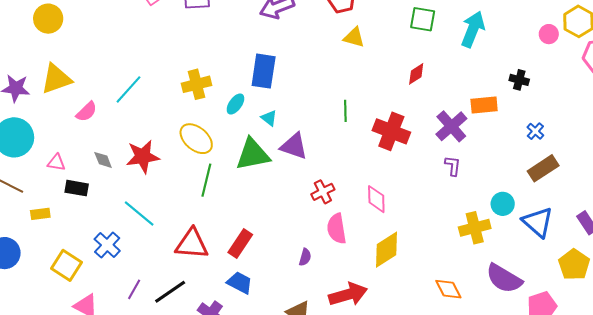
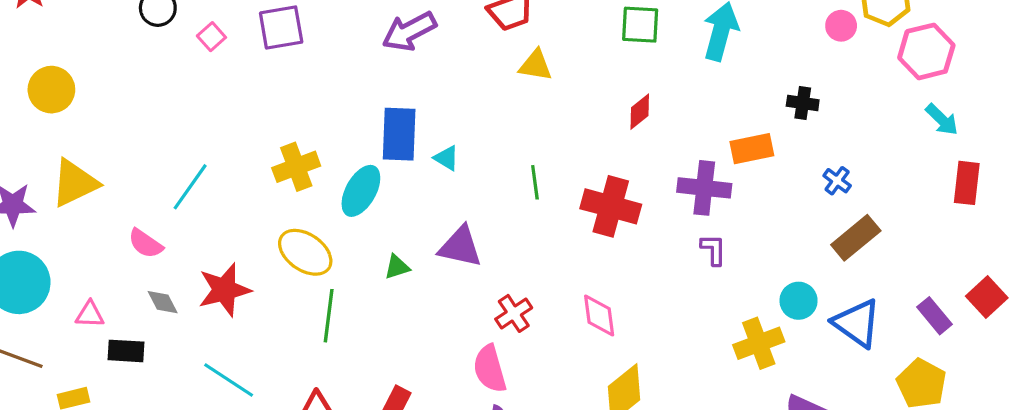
cyan ellipse: (235, 104) -> (361, 191), size x1.5
pink semicircle: (87, 112) -> (146, 244), moved, turned 85
cyan triangle: (269, 118) -> (447, 158), moved
purple cross: (451, 126) -> (704, 188), turned -36
green triangle: (253, 154) -> (397, 267), size x0.5
pink semicircle: (337, 229) -> (490, 369), moved

